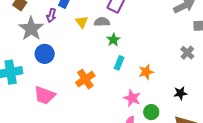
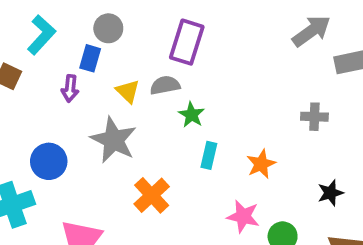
gray star: (31, 29) -> (114, 140), moved
gray cross: (187, 53) -> (314, 117), moved, turned -32
blue circle: (45, 54) -> (49, 161), moved

